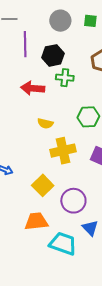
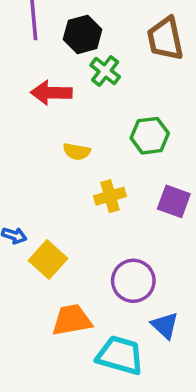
green cross: (65, 78) -> (105, 71), turned 36
yellow cross: (63, 151) -> (110, 196), size x0.7
yellow square: (43, 185) -> (48, 259), moved

